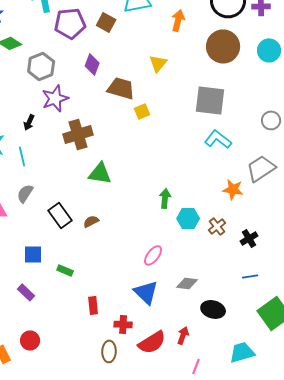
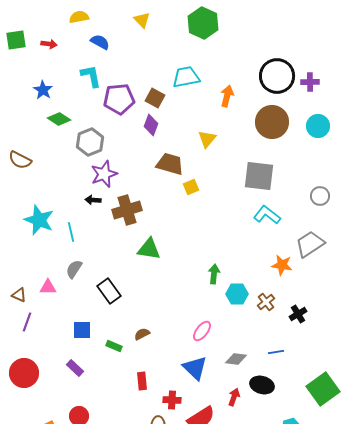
purple diamond: (92, 64) -> (151, 125), moved
black arrow: (29, 122) -> (93, 200), moved, turned 70
brown semicircle: (91, 221) -> (142, 334), moved
blue line: (250, 276) -> (276, 352), moved
red arrow: (183, 335) -> (234, 397), moved

